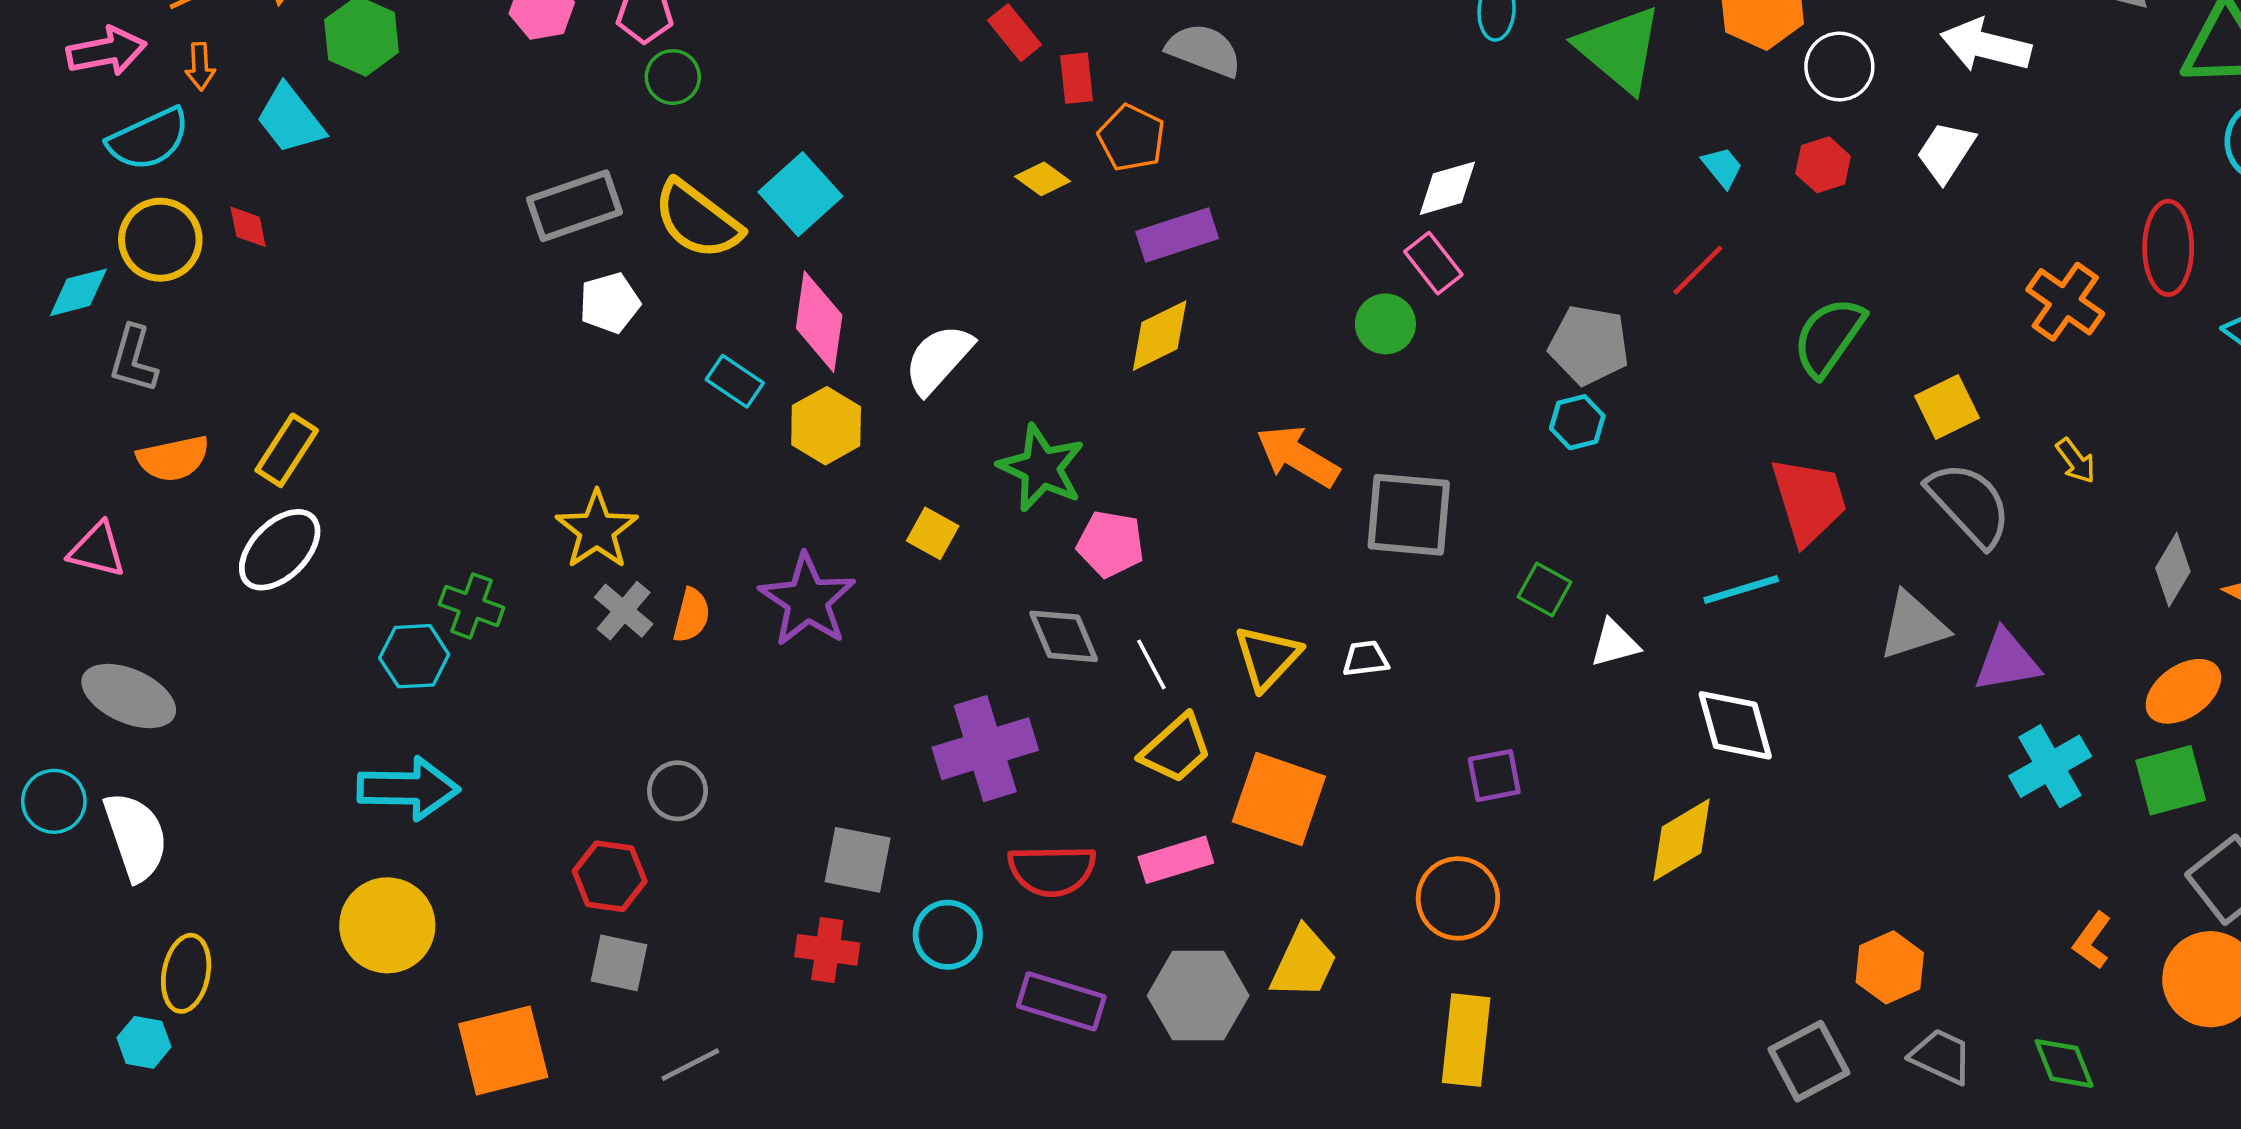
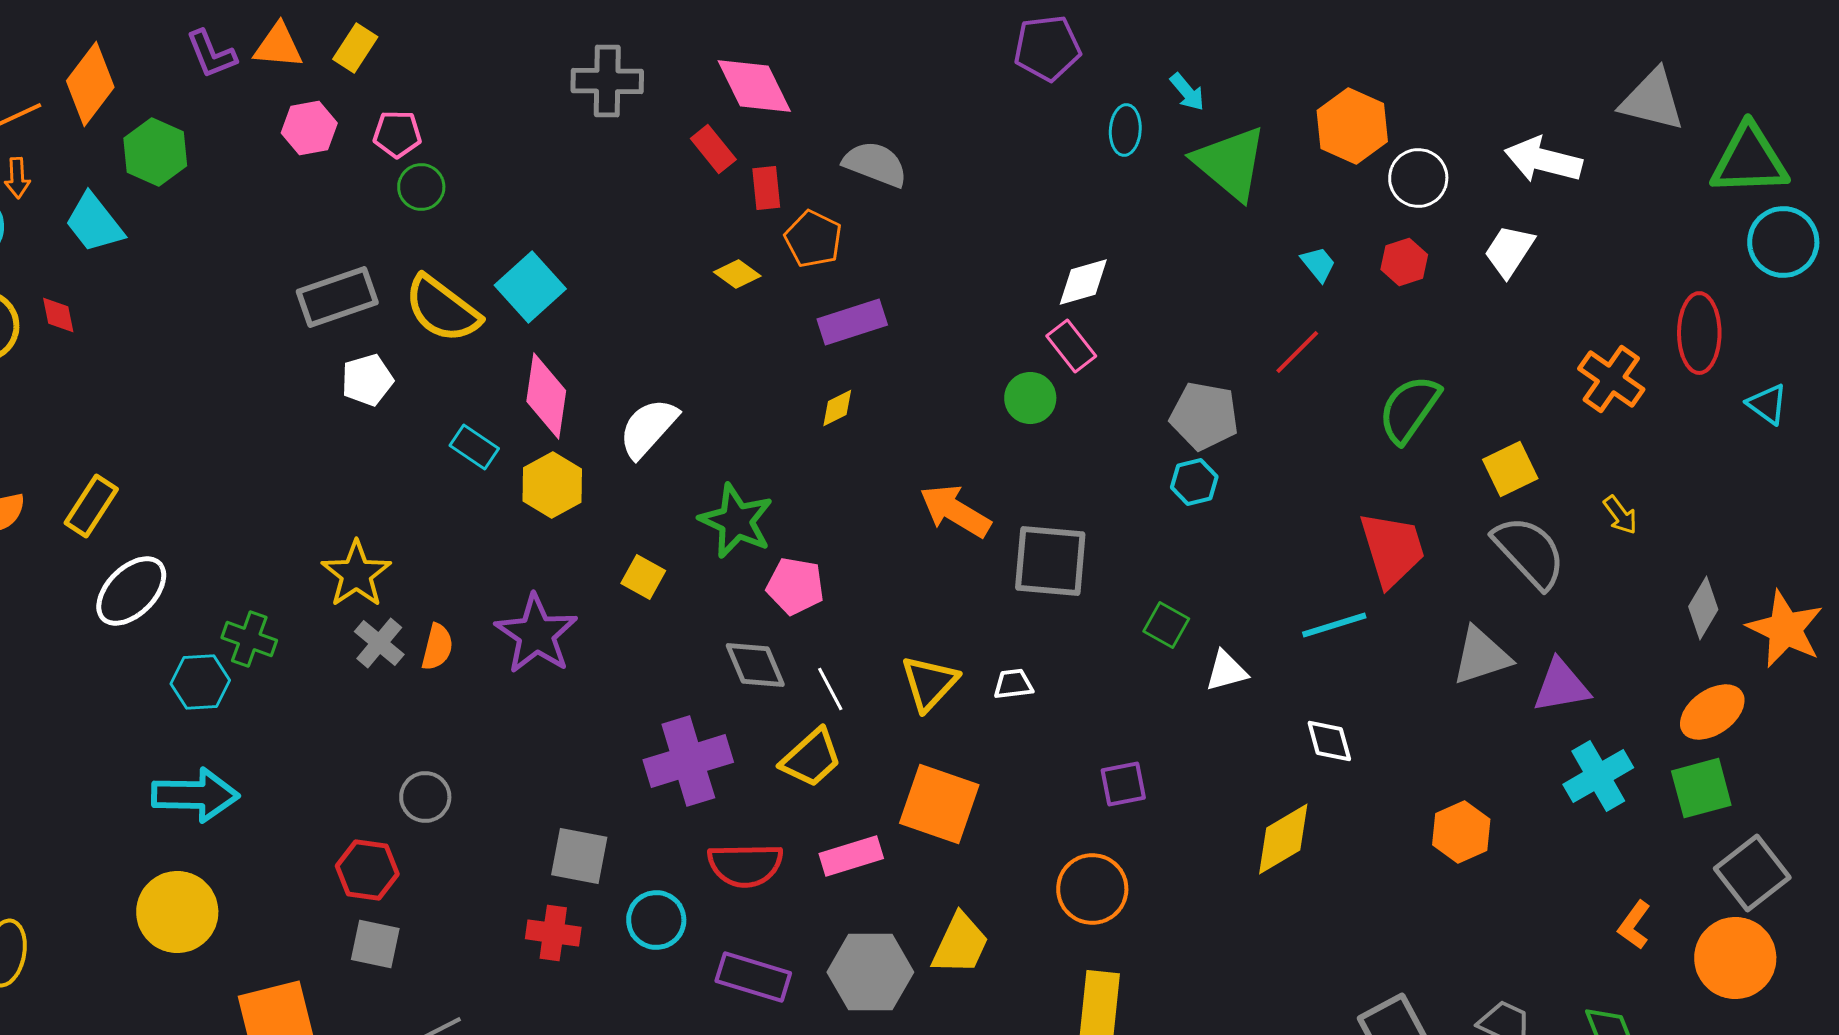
yellow diamond: (1160, 336) -> (837, 408), size x0.6
white ellipse: (280, 550) -> (131, 591), moved
white diamond: (1735, 725) -> (1329, 741), size x0.7
yellow trapezoid: (1176, 749) -> (811, 758), moved
orange hexagon: (1890, 967) -> (1461, 832), moved

